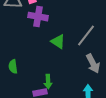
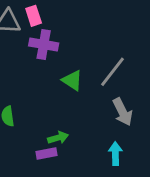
green arrow: (48, 82) -> (58, 138), turned -104

